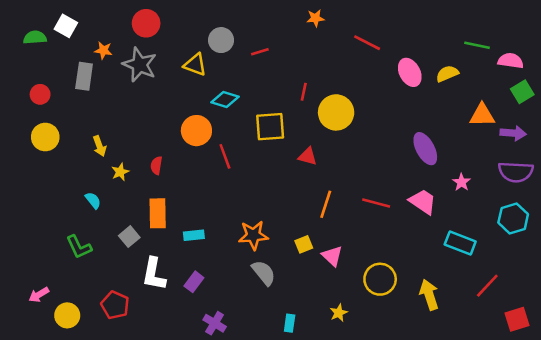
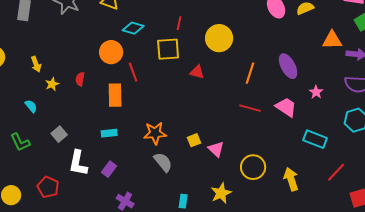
red line: (304, 92) -> (179, 23), moved
orange line: (326, 204) -> (250, 73), moved
orange rectangle: (158, 213) -> (115, 95), moved
yellow star: (339, 313) -> (221, 193), size x1.5

